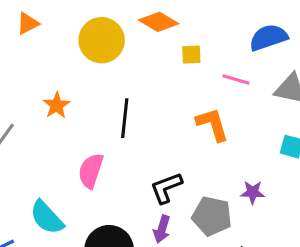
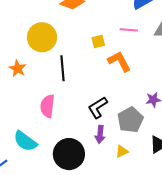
yellow circle: (102, 40) -> (42, 37), moved
yellow square: (191, 55) -> (98, 41), moved
gray pentagon: (212, 216) -> (130, 120), turned -30

